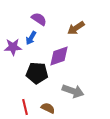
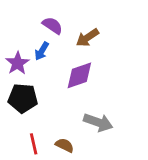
brown arrow: (76, 28) -> (87, 38), moved
purple star: (13, 47) -> (17, 63), turned -30
black pentagon: (37, 73) -> (23, 98), moved

